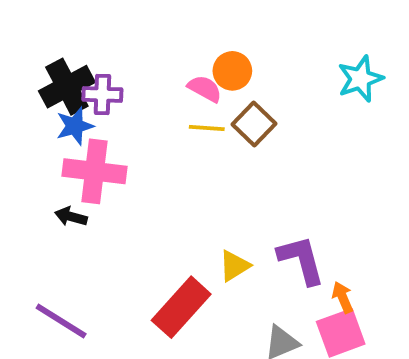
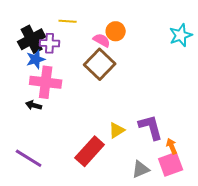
brown square: (254, 124) -> (100, 64), moved, size x1.4
yellow line: (207, 128) -> (68, 21), moved

